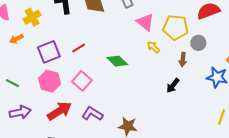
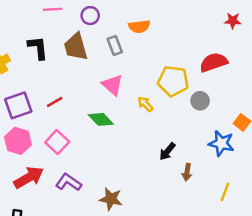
pink triangle: (145, 22) -> (112, 85), moved
brown arrow: (183, 60) -> (187, 172), moved

